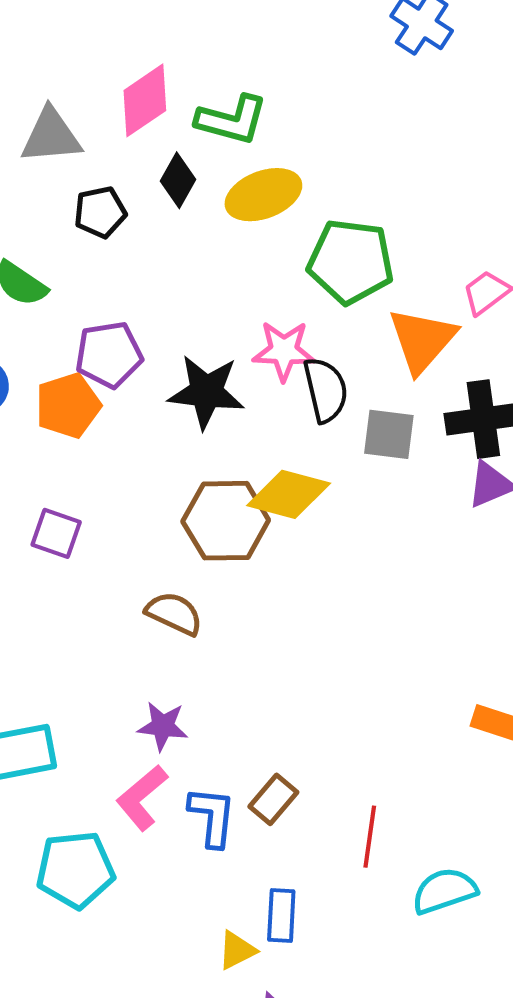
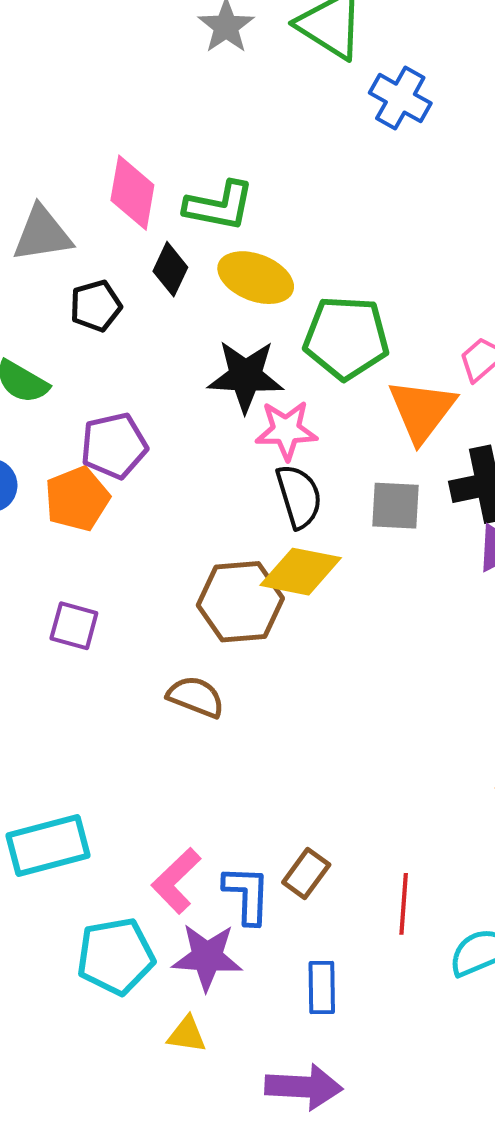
pink diamond: (145, 100) -> (132, 193), turned -42
yellow ellipse: (263, 195) -> (256, 278), turned 46
black semicircle: (326, 390) -> (299, 496), moved
black star: (206, 392) -> (246, 376), moved
purple star: (163, 726) -> (207, 957), moved, size x1.4
yellow triangle: (237, 950) -> (187, 1034), moved, turned 39

